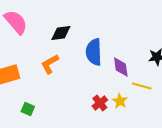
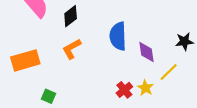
black diamond: (61, 33) -> (71, 16), moved, turned -30
yellow line: (142, 86) -> (169, 72), turned -60

